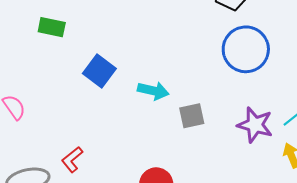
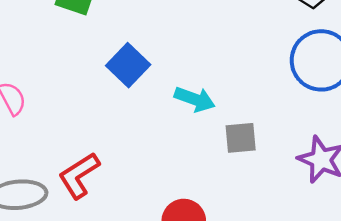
red L-shape: (72, 160) -> (79, 175), size x1.4

